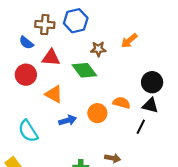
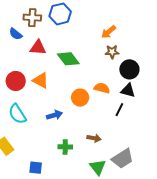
brown star: (98, 49) -> (112, 52), moved
red circle: (26, 75) -> (16, 81), moved
blue arrow: (68, 120) -> (54, 115), moved

